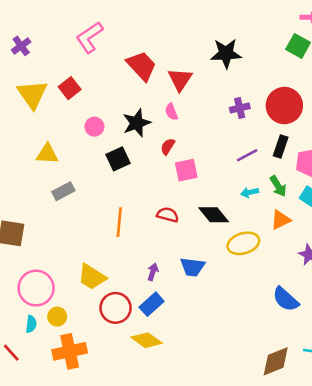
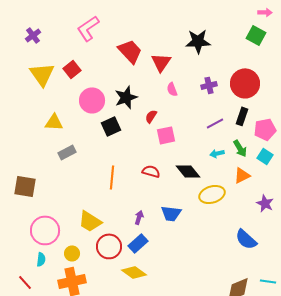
pink semicircle: (171, 112) -> (172, 89), moved
pink circle: (94, 127) -> (92, 100), size x1.6
yellow circle: (57, 317) -> (72, 253), moved

